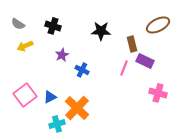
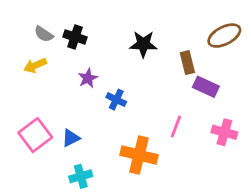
gray semicircle: (18, 24) -> (44, 34), moved
pink line: (124, 68) -> (176, 127), moved
orange cross: (77, 108) -> (139, 155), moved, turned -30

